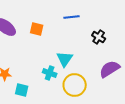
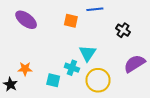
orange square: (37, 29) -> (71, 21), moved
cyan square: (22, 90) -> (53, 80), moved

